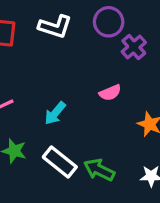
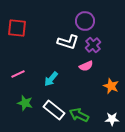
white L-shape: (55, 27) -> (68, 42), moved
purple cross: (134, 47) -> (93, 45), moved

